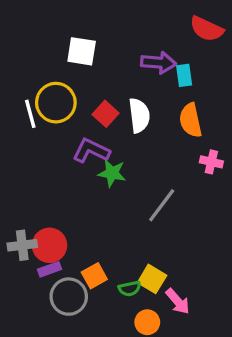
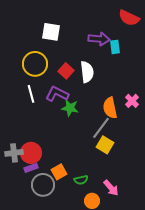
white line: (30, 114) -> (31, 94), moved
orange semicircle: (191, 120) -> (110, 108), moved
pink cross: (211, 162) -> (132, 101), turned 32
yellow square: (152, 279) -> (105, 145), moved

